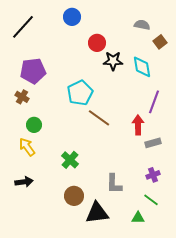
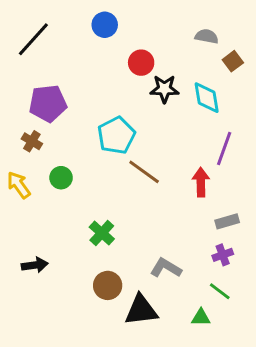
green circle: (34, 125) -> (61, 178), moved
gray rectangle: (153, 143) -> (227, 221), moved
yellow arrow: (27, 147) -> (19, 185), moved
gray L-shape: (114, 184) -> (166, 268), turned 120

